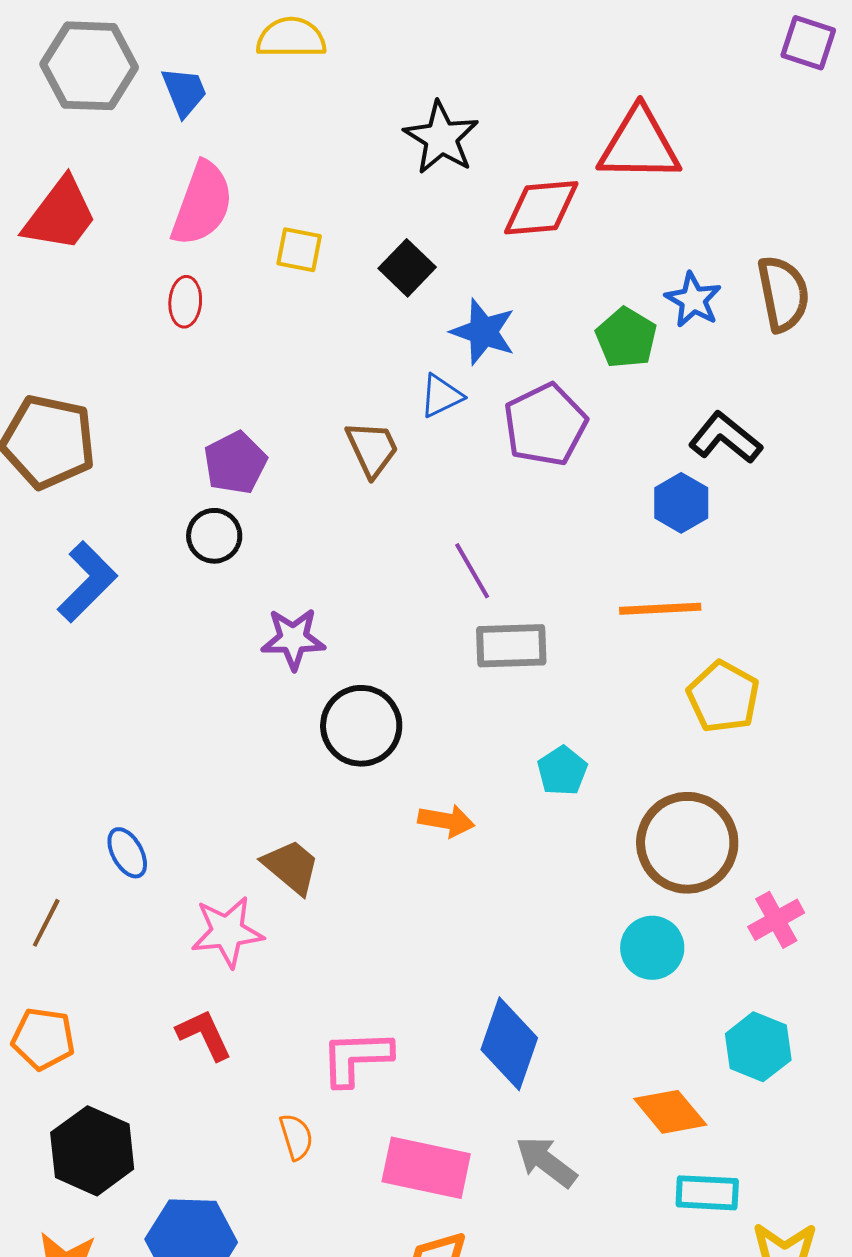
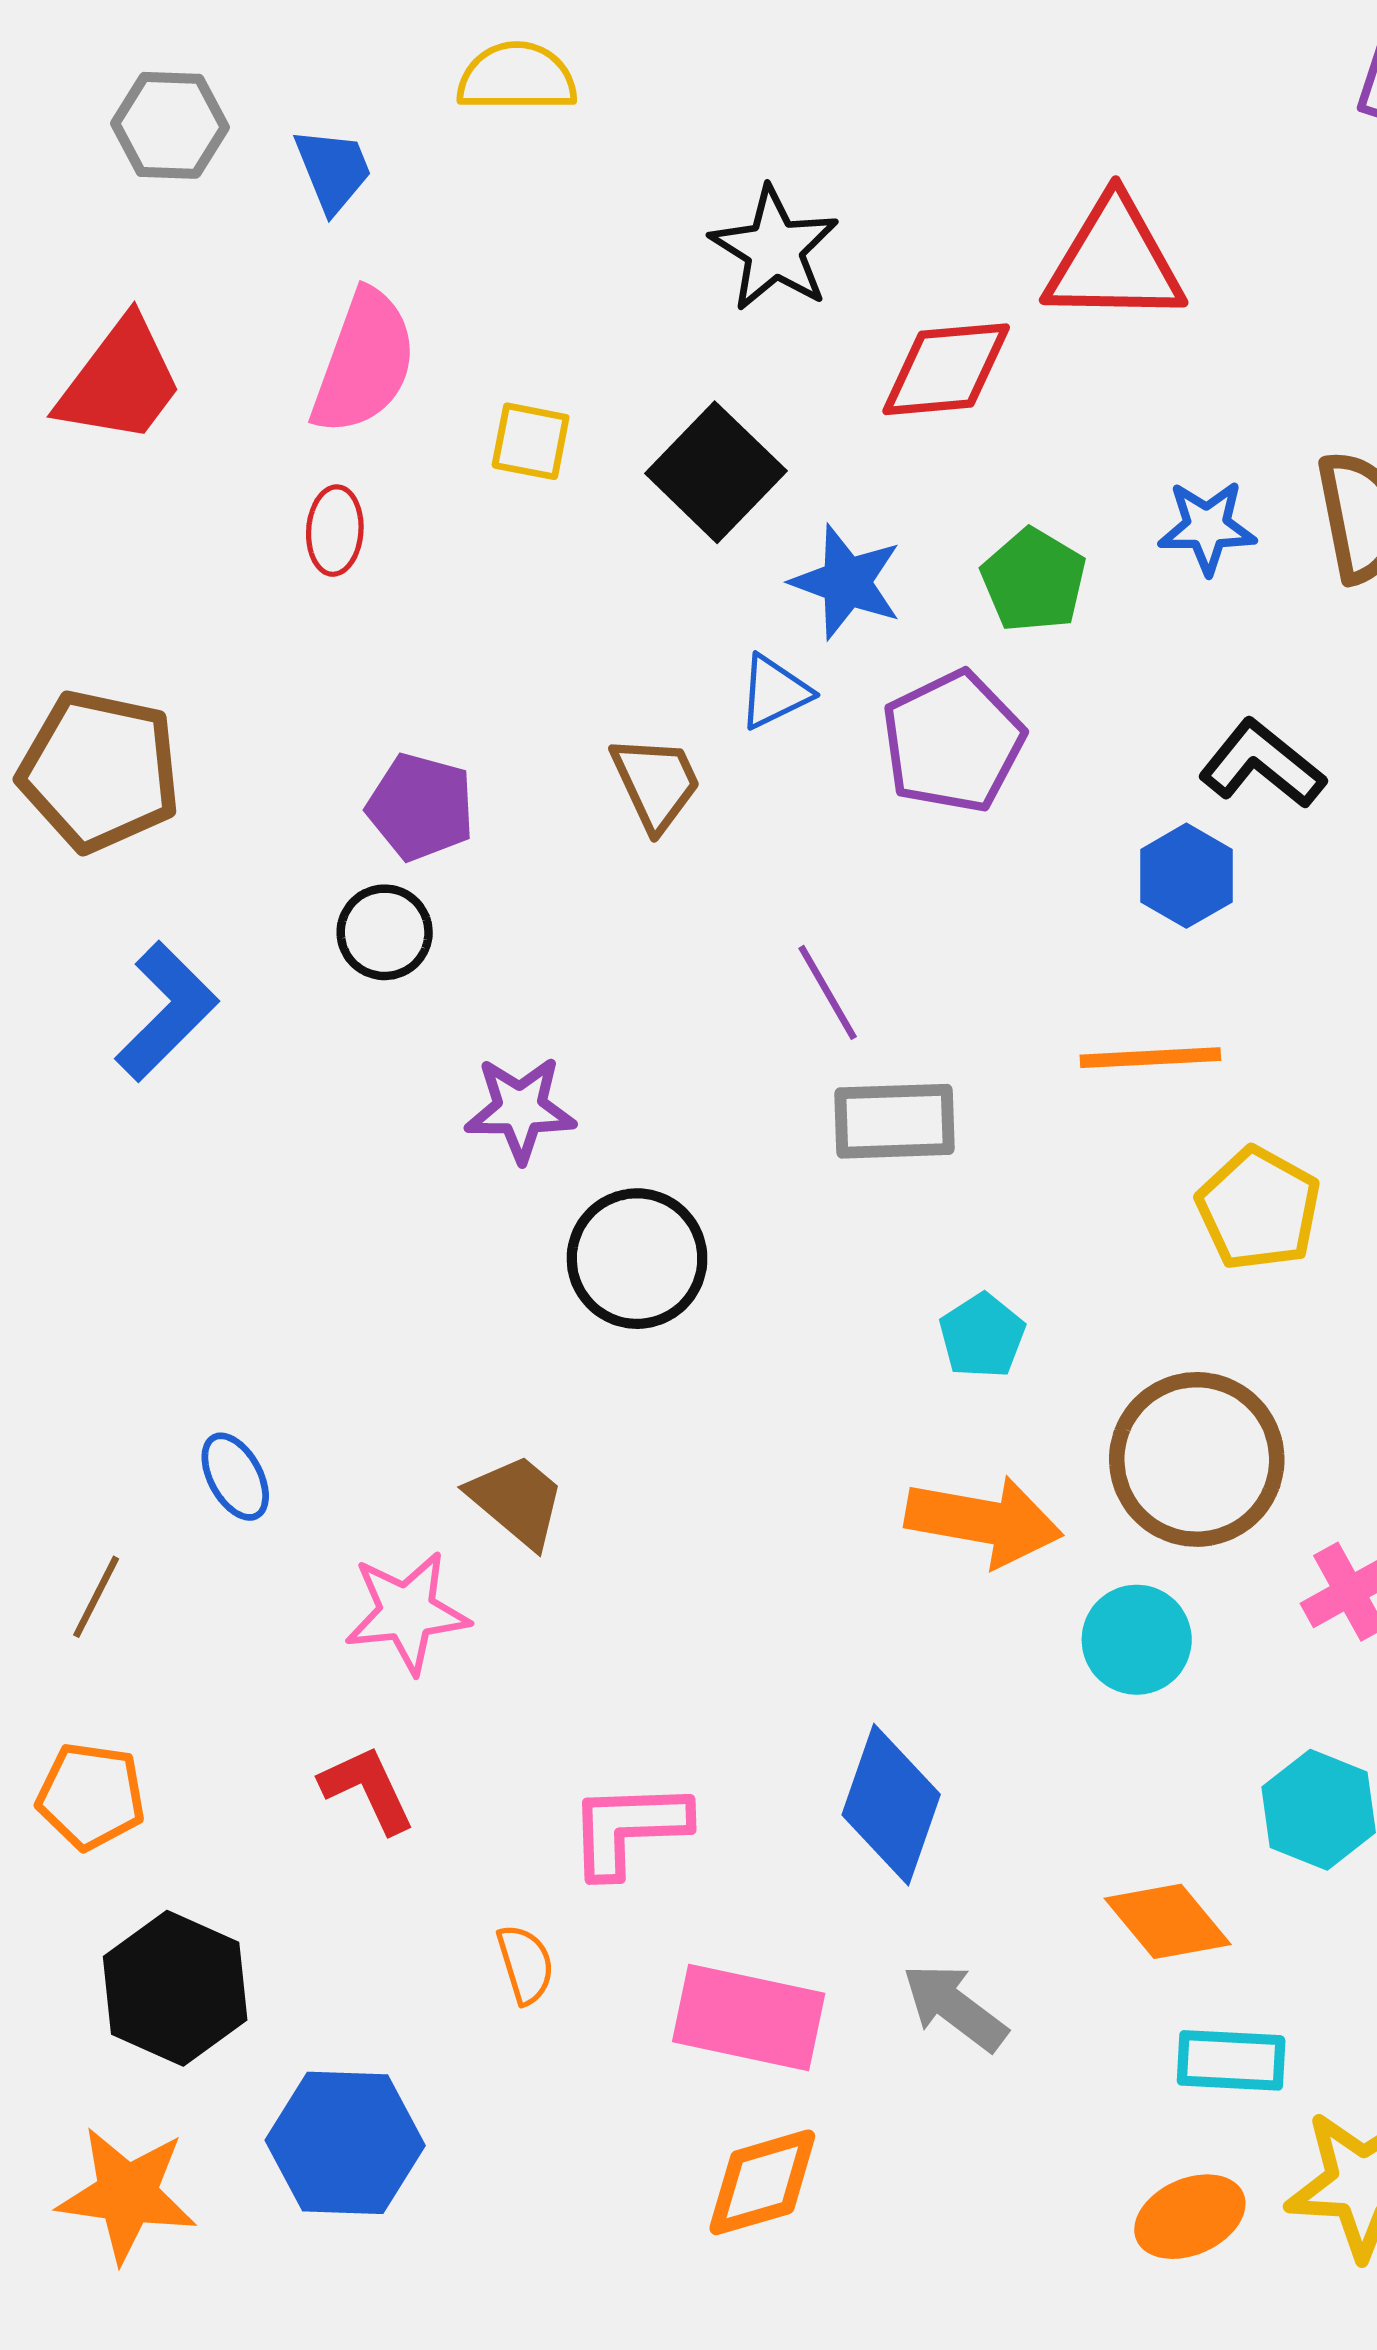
gray hexagon: (89, 66) -> (170, 125), size x0.7
black square: (407, 268) -> (716, 472), size x1.4
blue star: (693, 300) -> (1207, 527), turned -30
green pentagon: (626, 338) -> (1034, 580), moved
purple pentagon: (235, 463) -> (421, 807), turned -30
orange arrow: (446, 821) -> (984, 1521), moved, size x1.6

